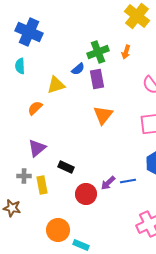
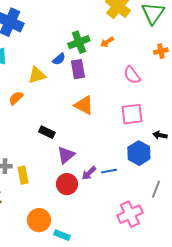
orange arrow: (126, 52) -> (107, 42), turned 40
orange triangle: (103, 115) -> (84, 105), turned -40
purple triangle: (37, 148) -> (66, 155), moved
black rectangle: (66, 167) -> (47, 132), moved

